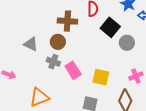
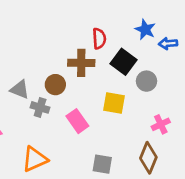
brown cross: (67, 21) -> (81, 63), moved
gray cross: (53, 62) -> (40, 107), moved
yellow square: (101, 77) -> (114, 103), moved

